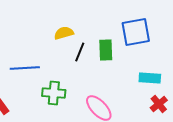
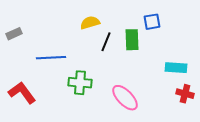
blue square: (136, 32) -> (152, 22), moved, size x0.6
red cross: (159, 104) -> (185, 94), turned -36

